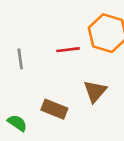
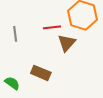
brown triangle: (95, 91) -> (67, 43), moved

